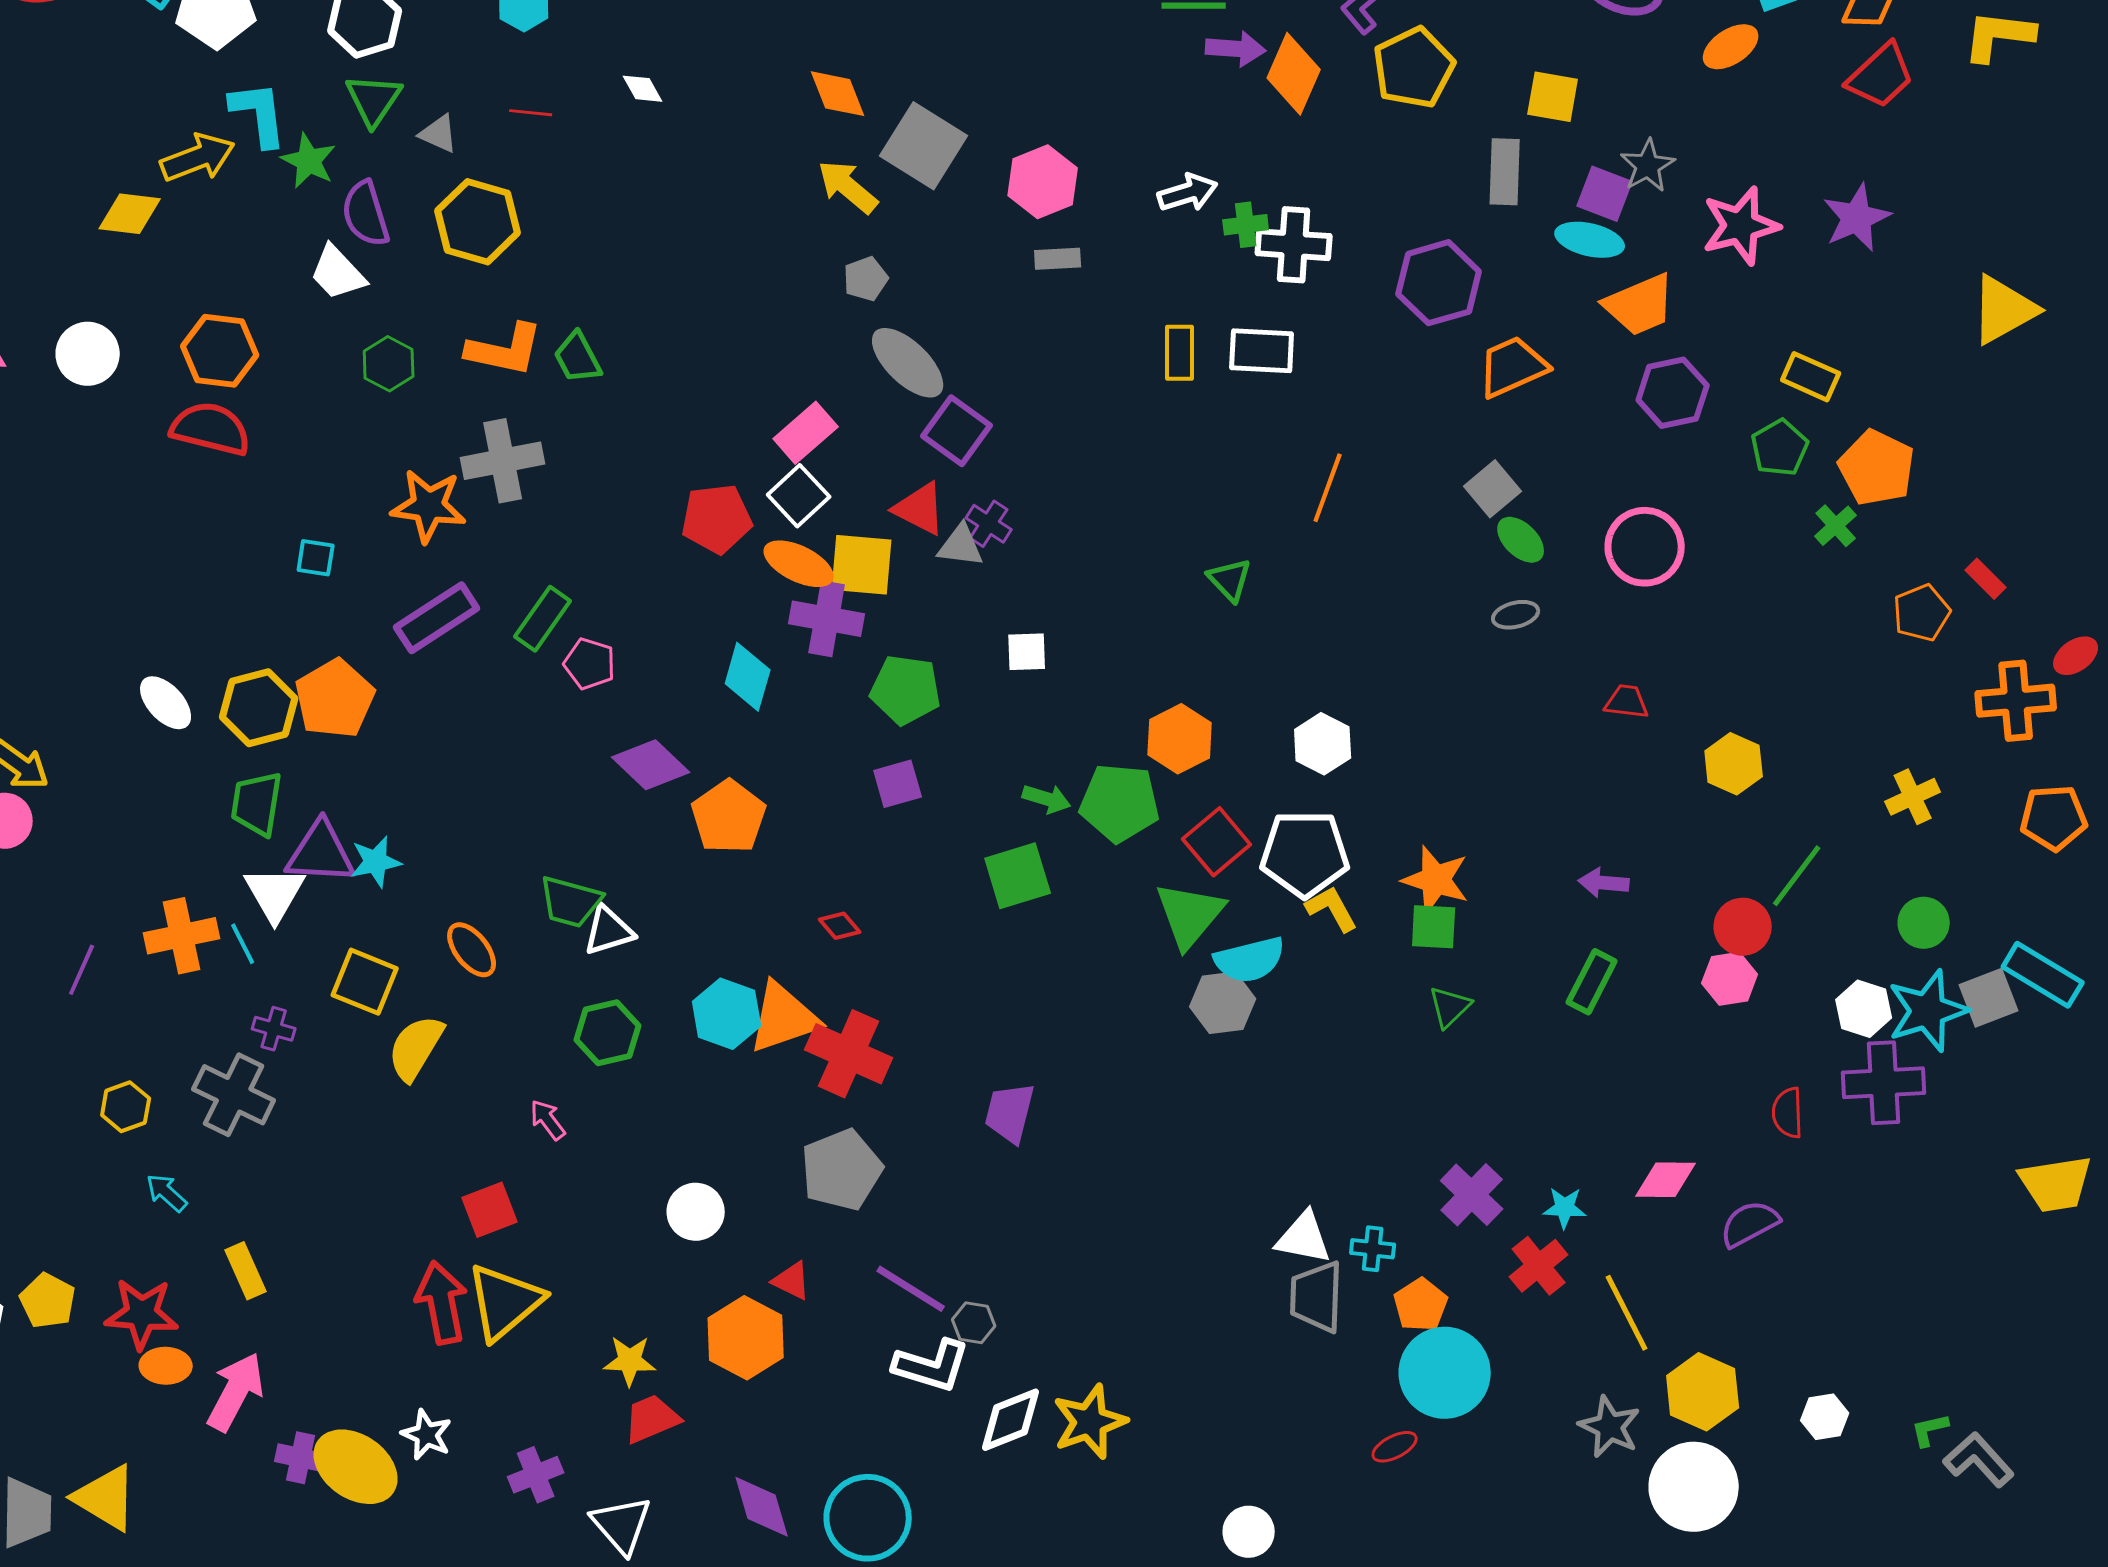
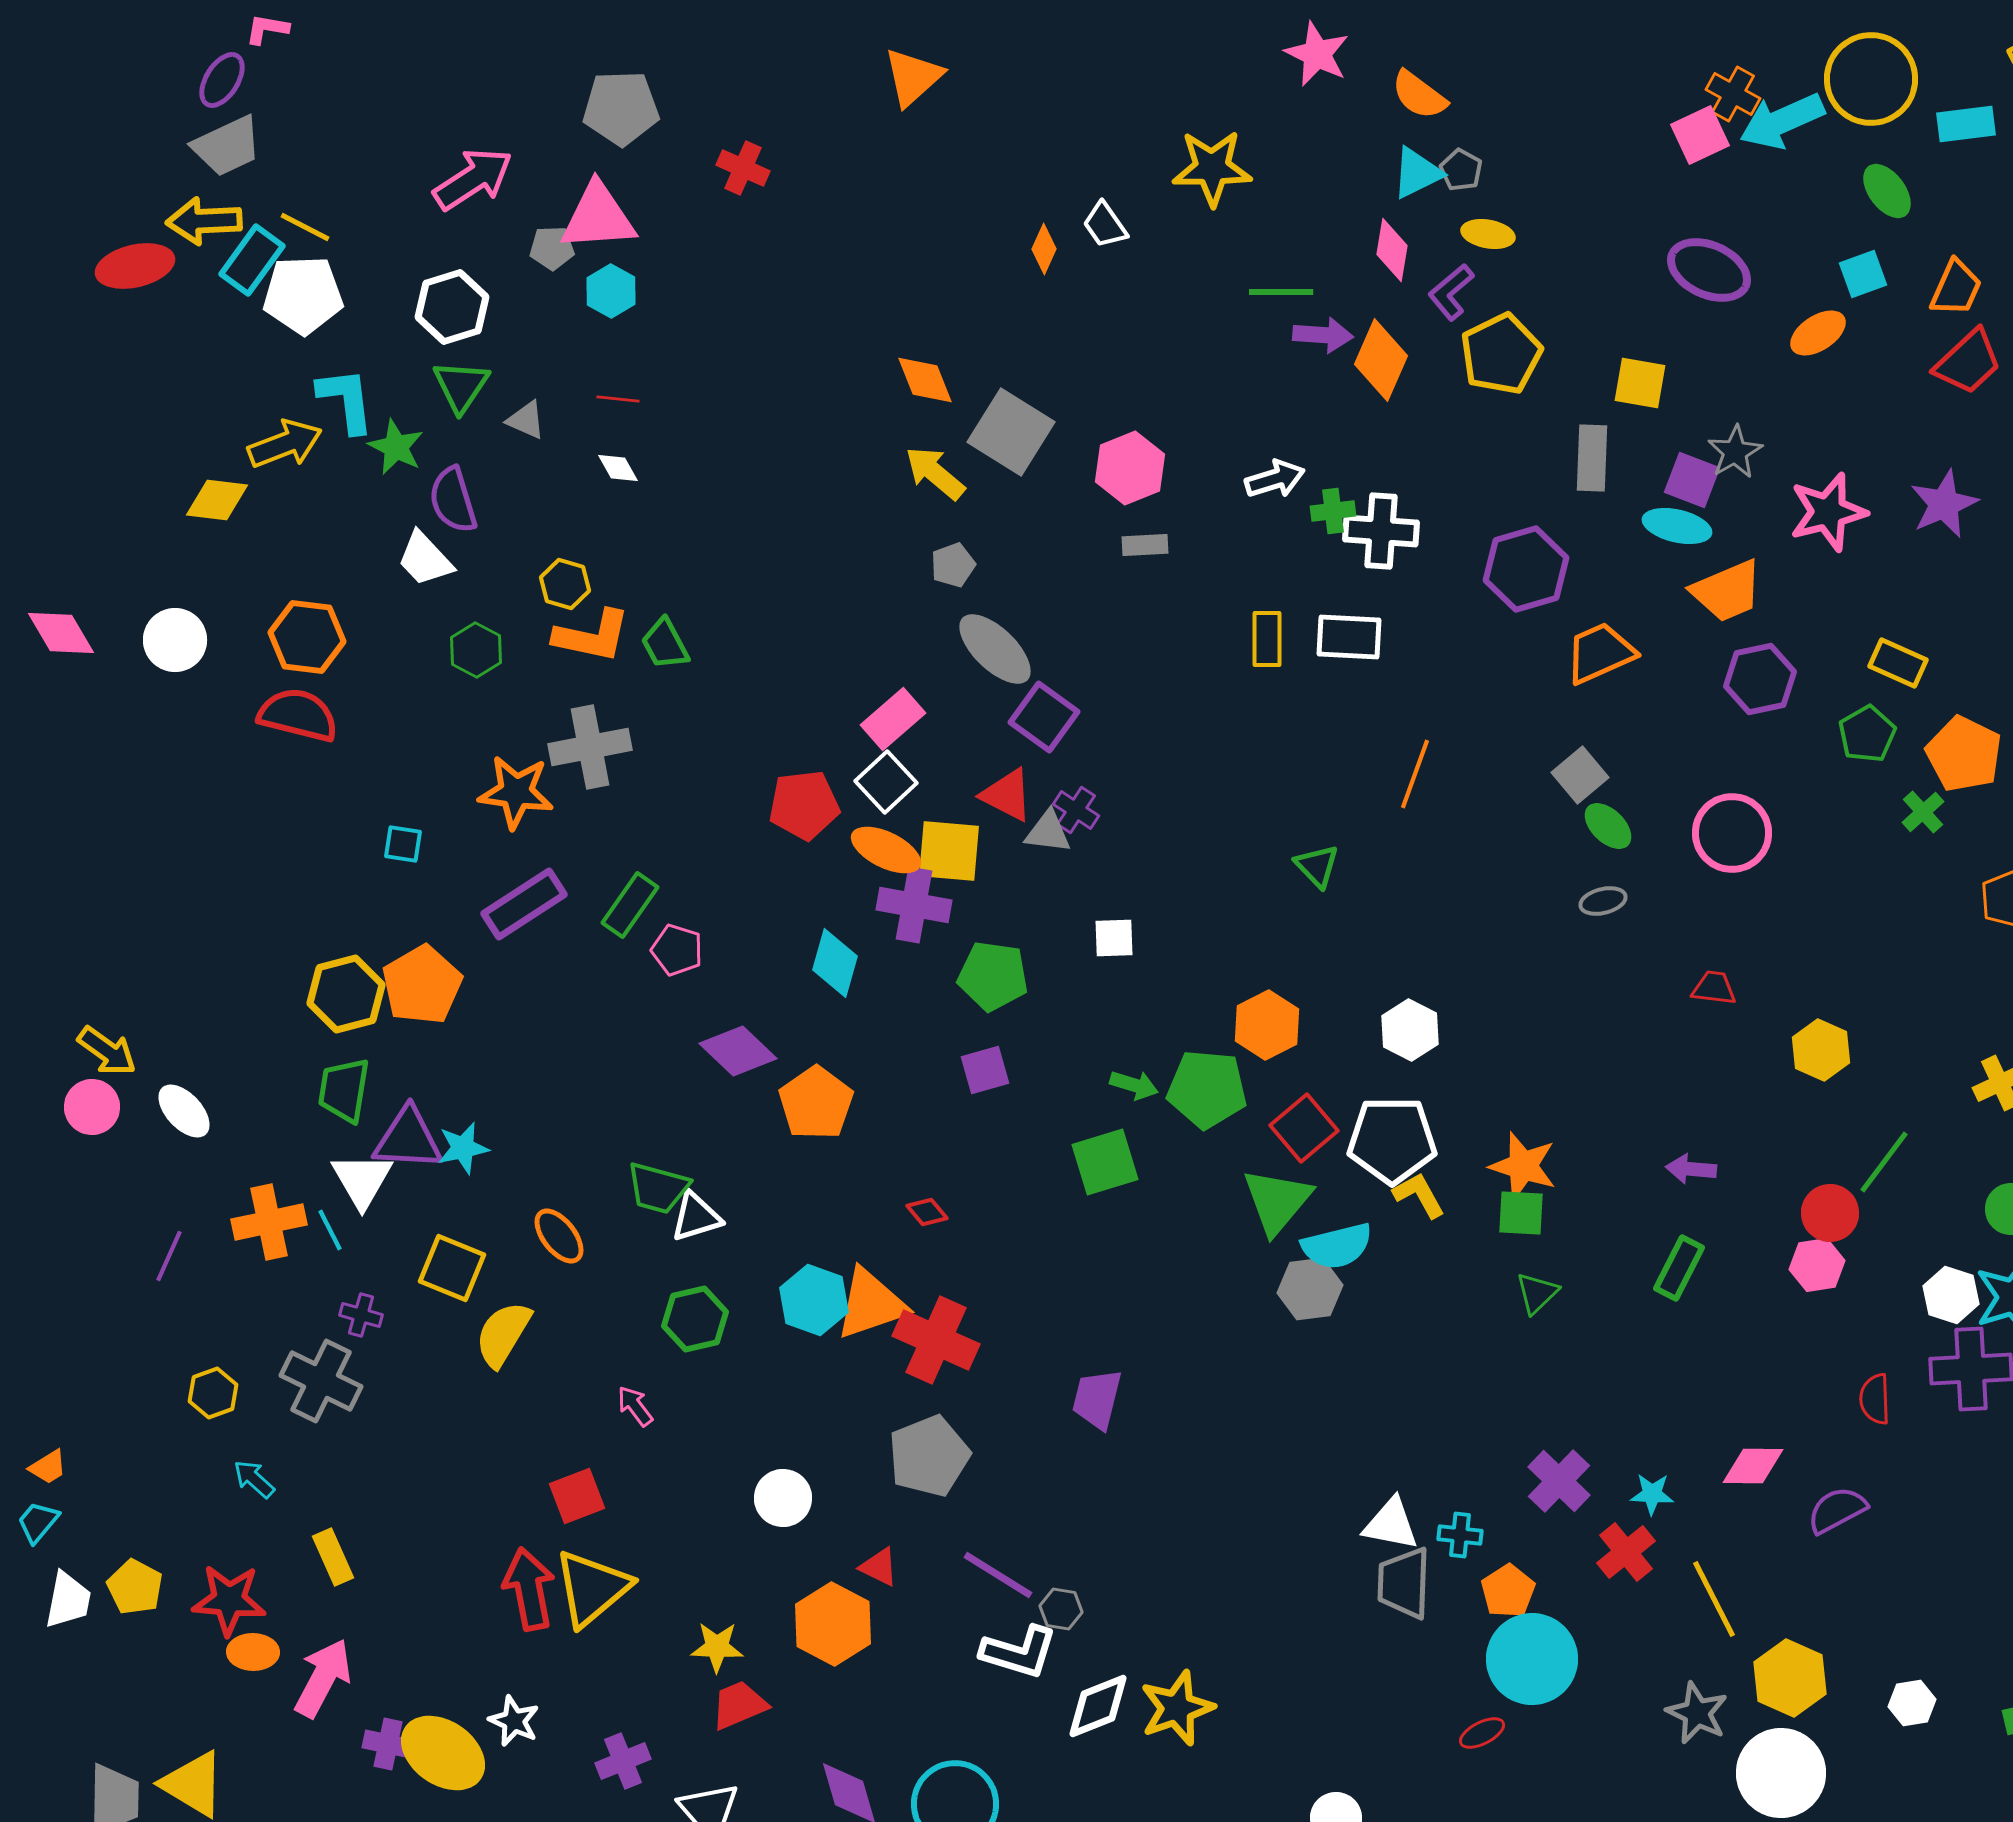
white diamond: (643, 89) -> (618, 468), moved
yellow hexagon: (478, 222) -> (565, 584), moved, size x0.6
white ellipse: (166, 703) -> (184, 1111), moved

